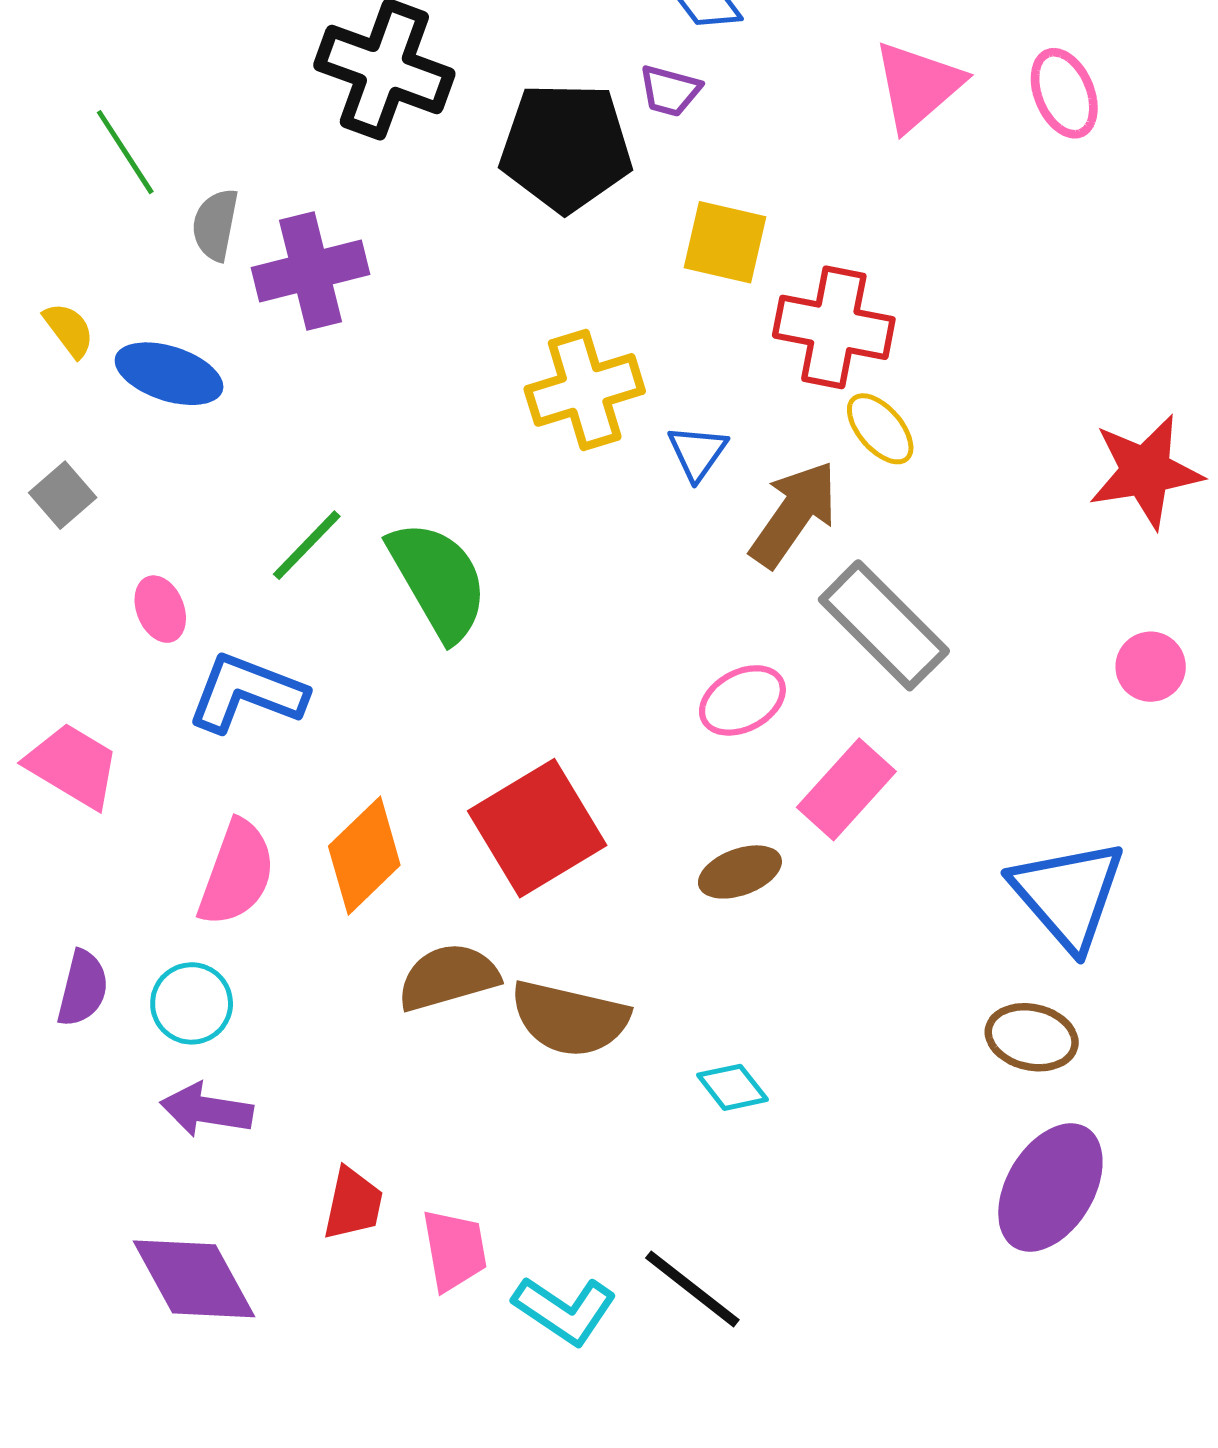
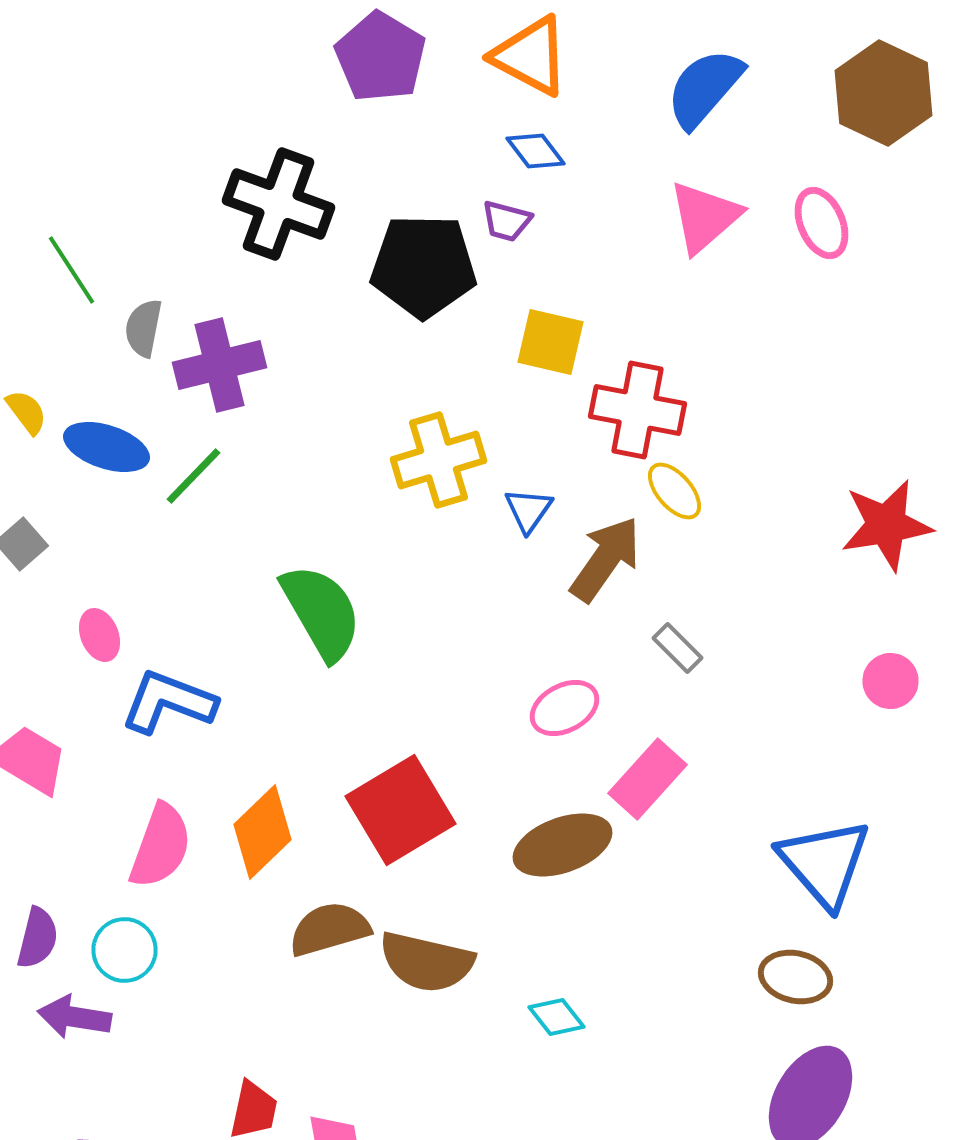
green line: (307, 545) -> (194, 476), moved
gray rectangle: (884, 625) -> (678, 648), size x0.5
brown ellipse: (740, 872) -> (562, 845), size x1.5
purple arrow: (207, 1110) -> (74, 1017), moved

